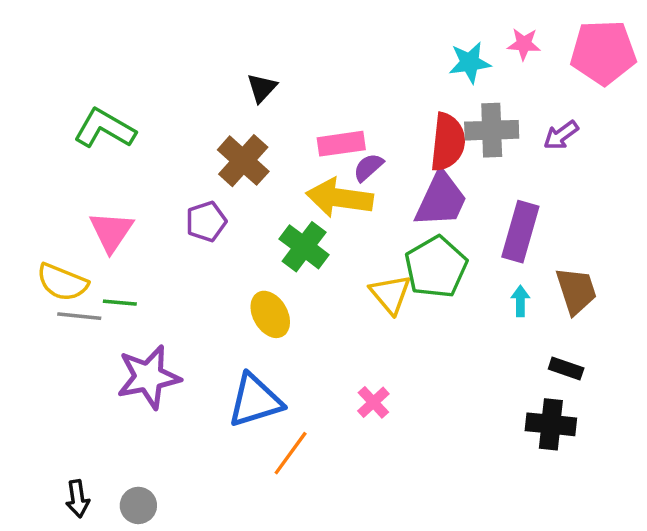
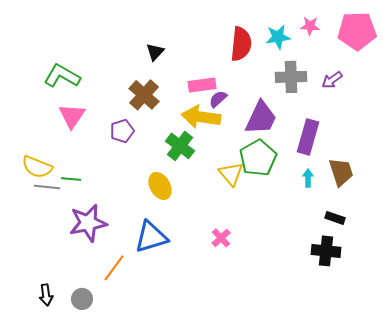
red semicircle: (448, 142) -> (241, 44), moved
pink triangle: (111, 232) -> (72, 116), moved
orange line: (291, 453) -> (114, 268), moved

